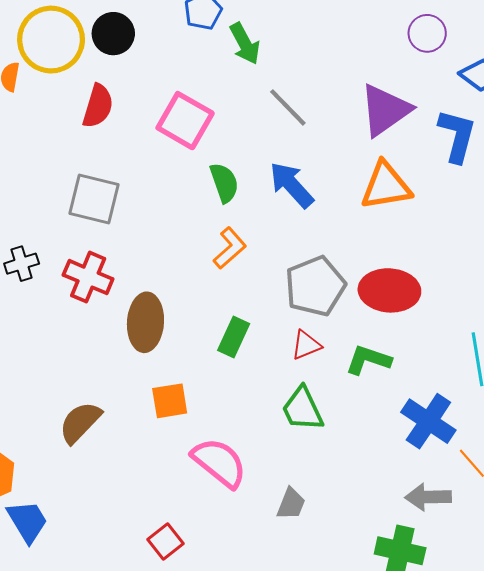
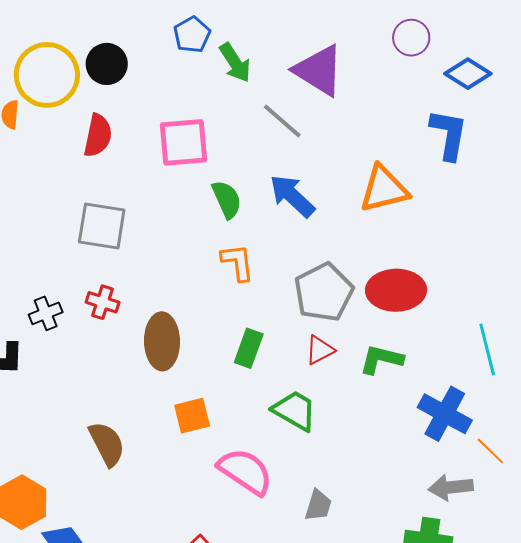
purple triangle: (385, 110) -> (319, 70), moved, turned -48
pink square: (185, 121) -> (184, 142), turned -30
orange L-shape: (230, 248) -> (238, 262), turned -51
black cross: (22, 264) -> (46, 313), moved
red cross: (88, 277) -> (103, 302), size x0.7
green trapezoid: (303, 409) -> (295, 411), moved, turned 150
brown semicircle: (80, 422) -> (107, 444), turned 114

